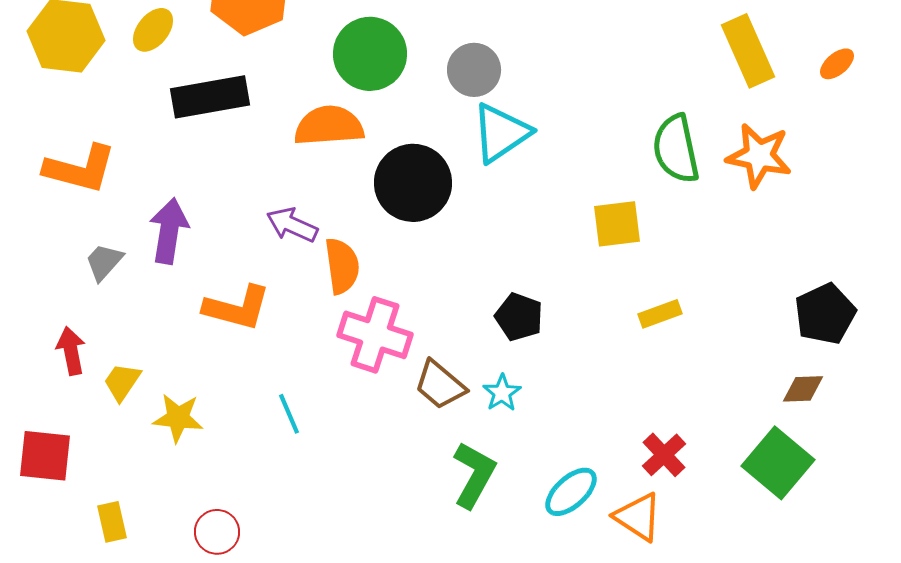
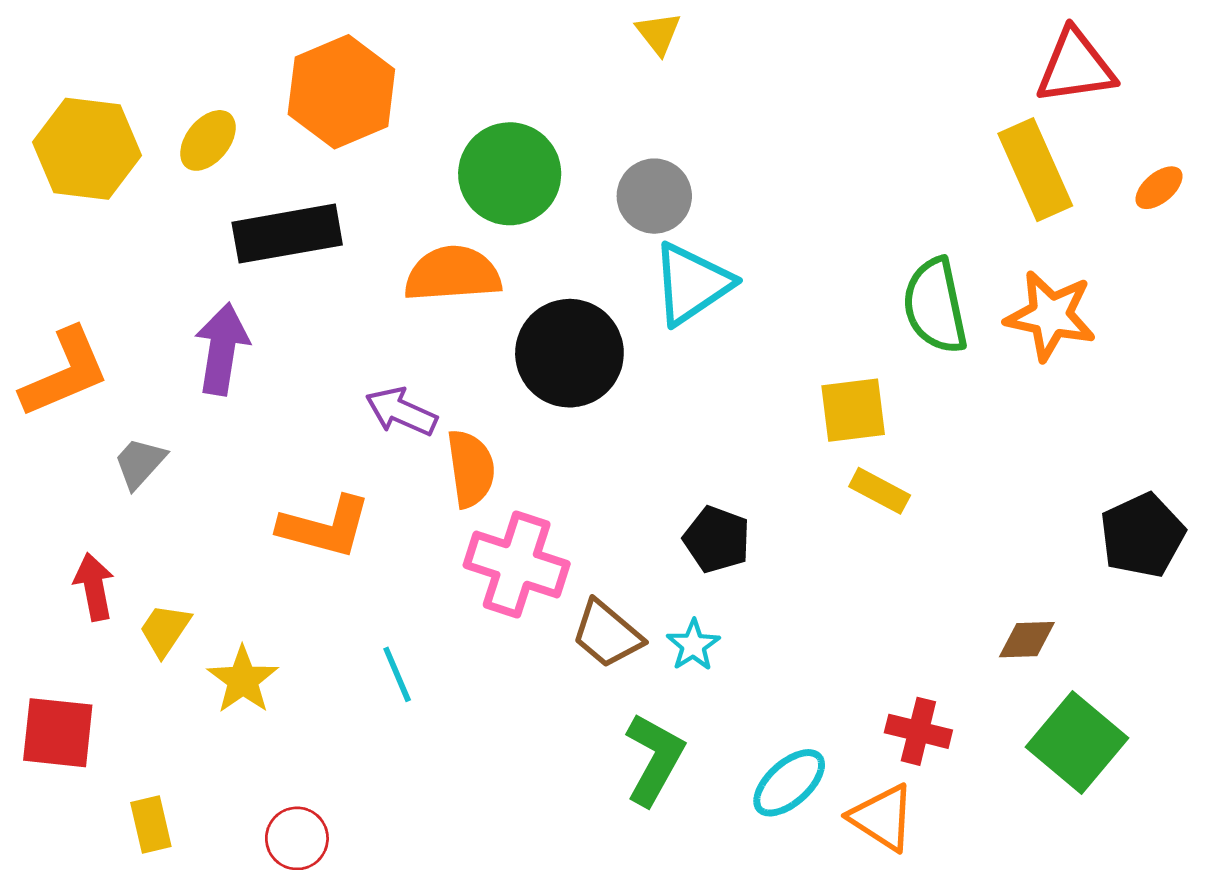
orange L-shape: (80, 169) -> (65, 373), moved, turned -38
purple arrow: (169, 231) -> (222, 349), moved
yellow rectangle: (660, 314) -> (880, 491), moved, turned 48
brown diamond: (803, 389) -> (1027, 640), moved
yellow star: (178, 418) -> (243, 680), turned 30
red cross: (664, 455) -> (918, 731), turned -33

